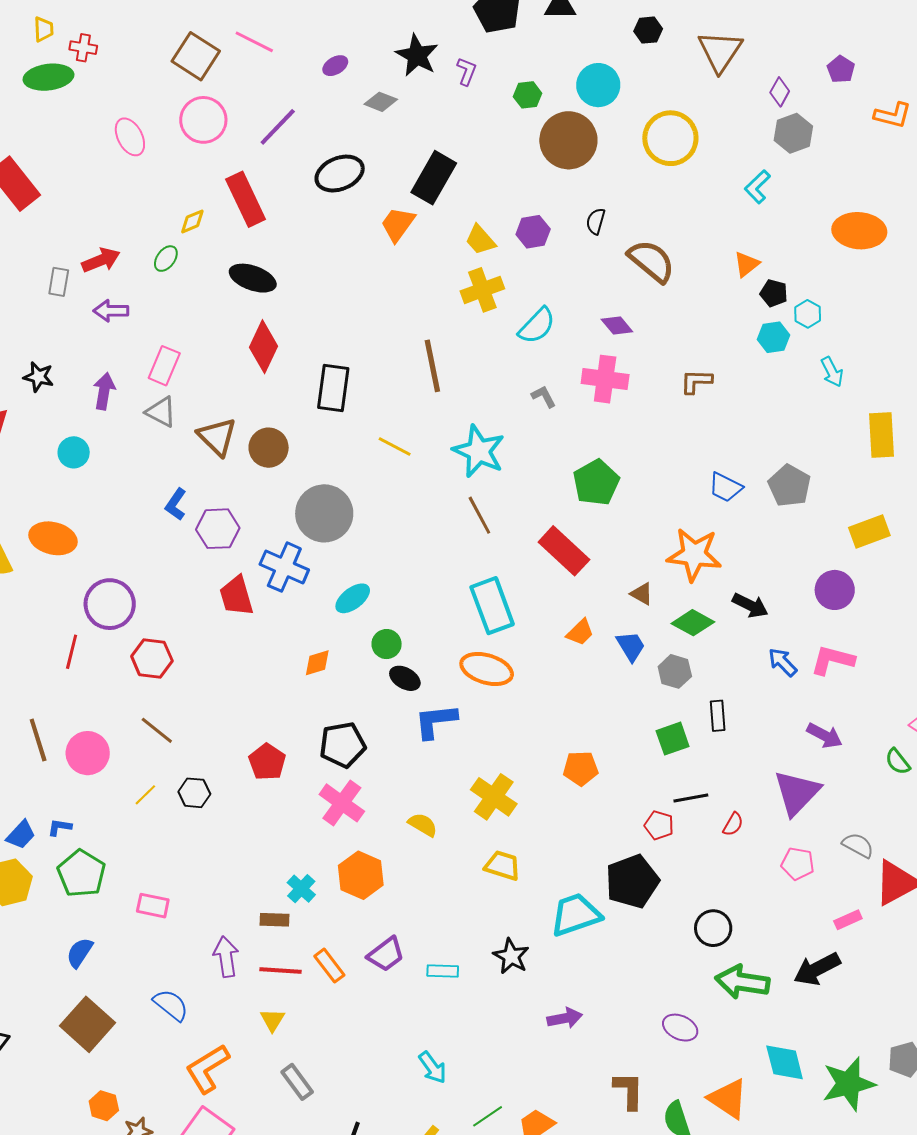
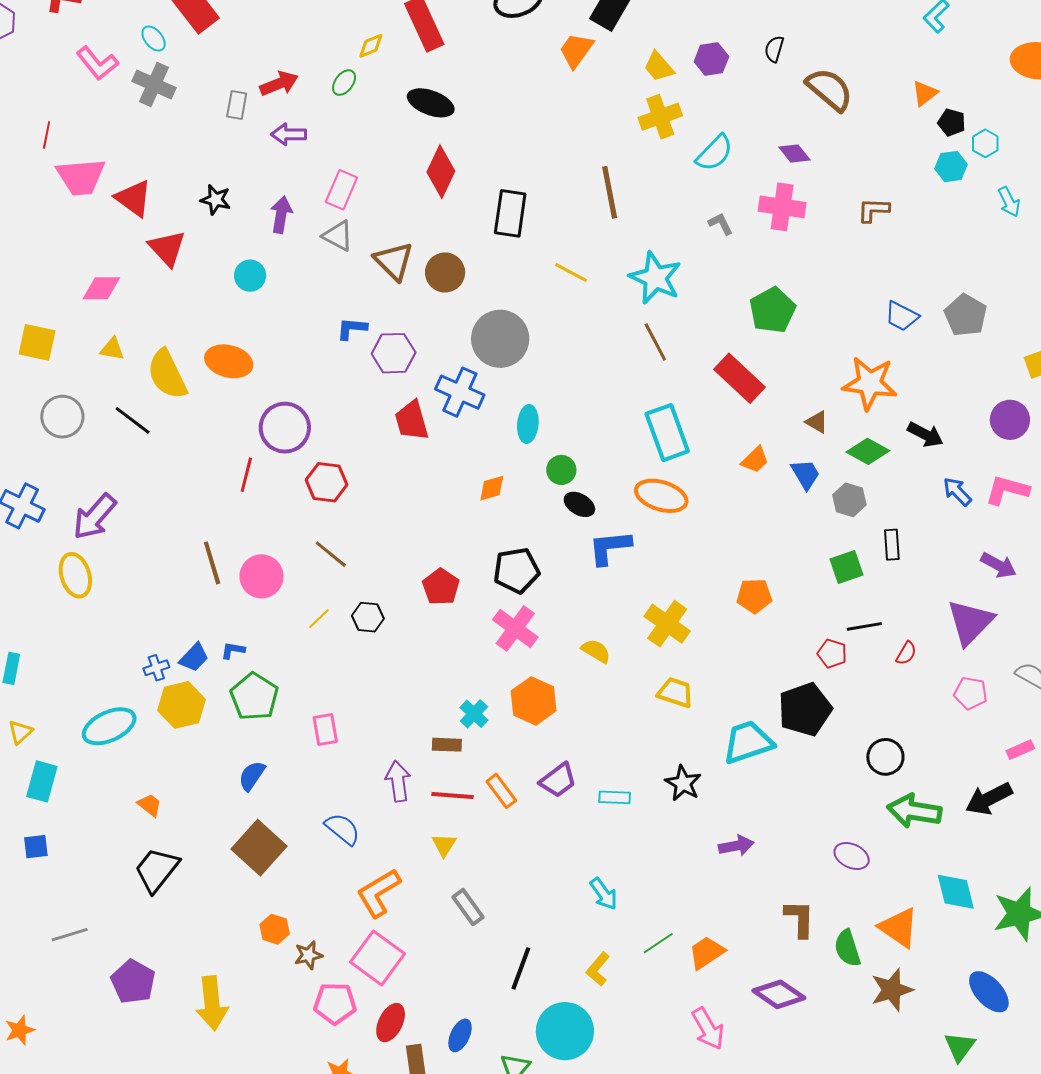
blue L-shape: (176, 504) -> (352, 328), turned 60
cyan ellipse: (353, 598) -> (528, 424), turned -48
pink rectangle: (153, 906) -> (325, 729), turned 68

